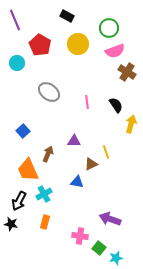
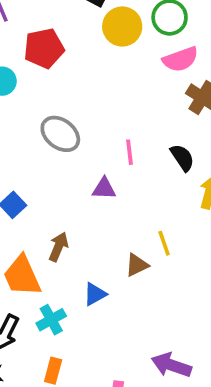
yellow circle: (78, 44) -> (122, 27), moved
red pentagon: (40, 45) -> (44, 48), turned 30
purple triangle: (74, 141) -> (104, 189), moved
blue triangle: (77, 182) -> (95, 294), moved, turned -40

